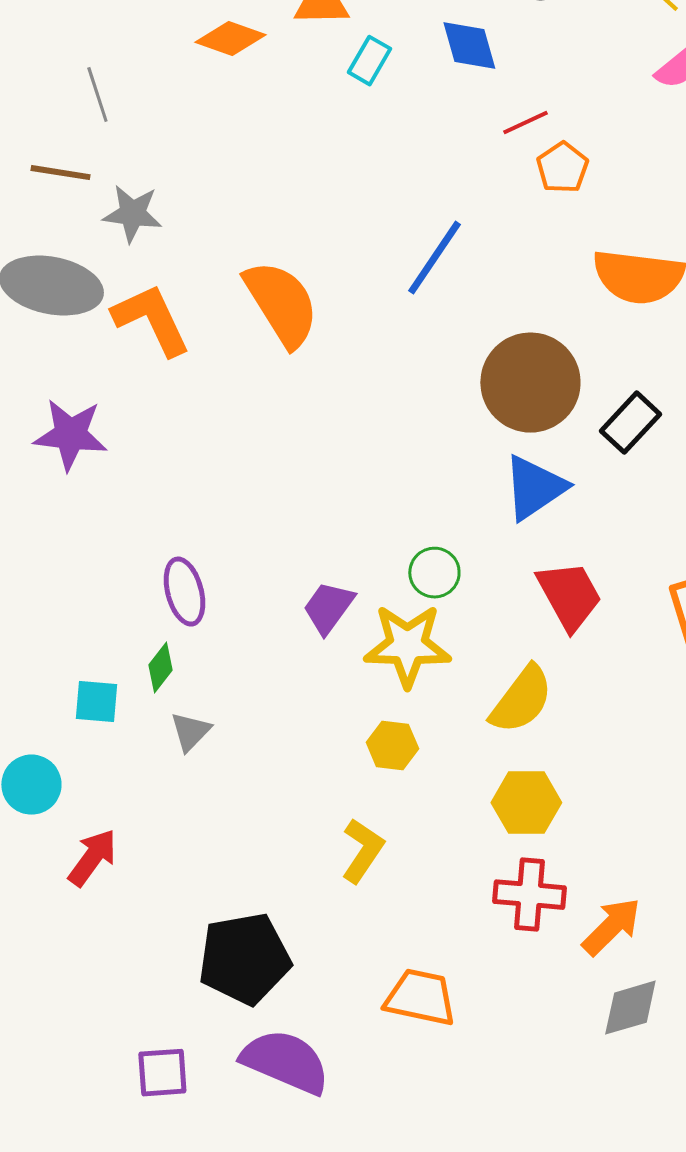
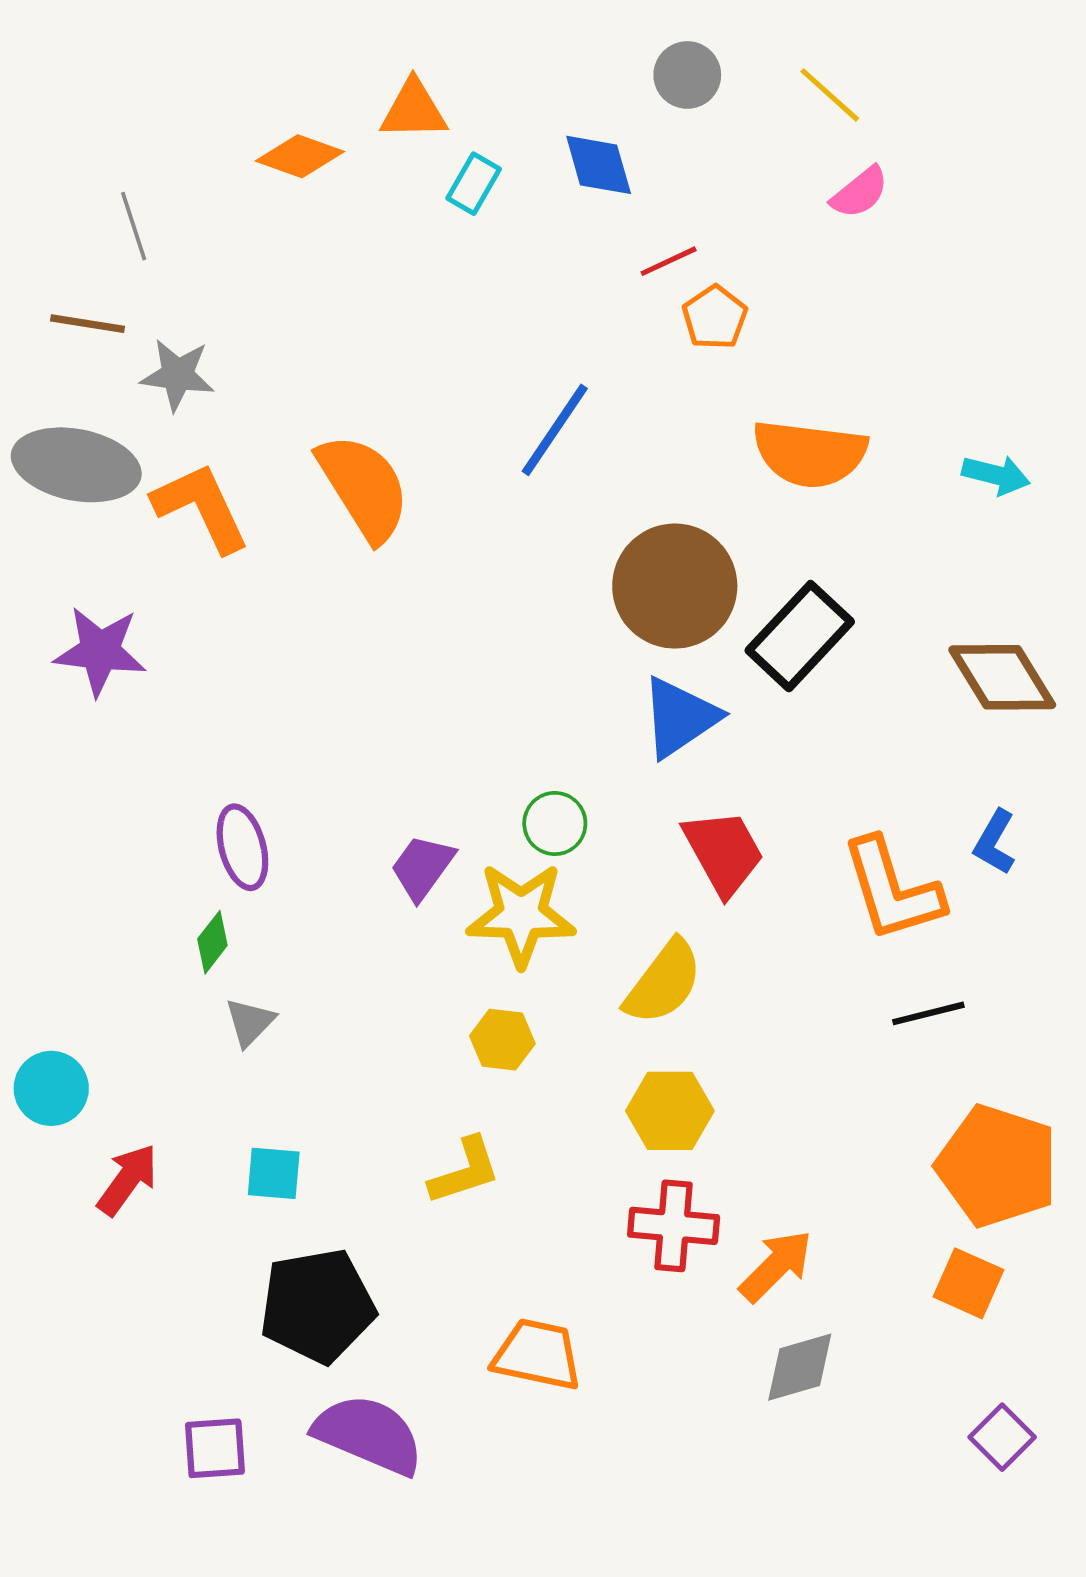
black rectangle: (630, 423) -> (800, 636), size x1.4
cyan square: (96, 702) -> (274, 1173), moved
yellow L-shape: (362, 851) -> (465, 1171), turned 38

